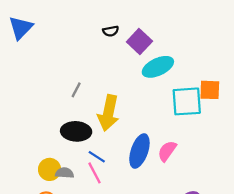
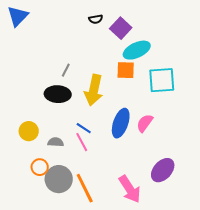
orange square: (210, 90) -> (126, 70), moved
black ellipse: (76, 131) -> (58, 94), moved
yellow circle: (50, 169) -> (29, 131), moved

